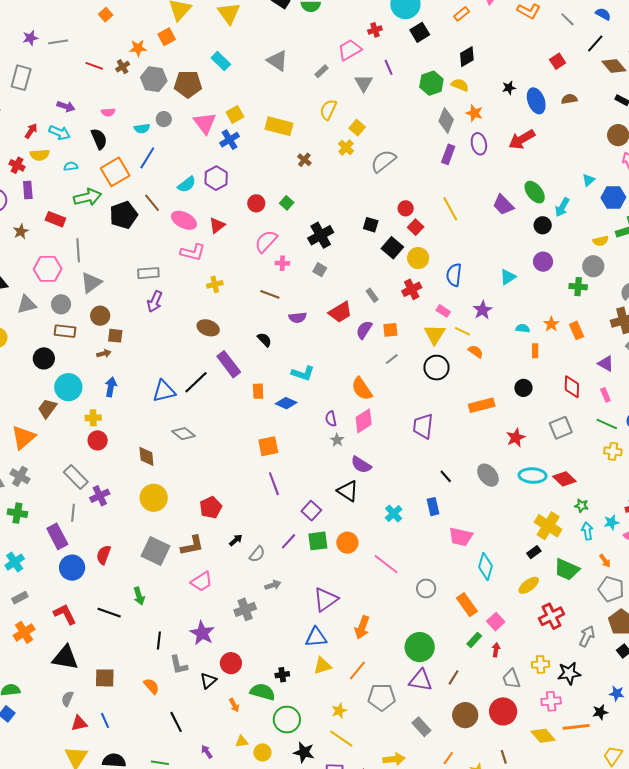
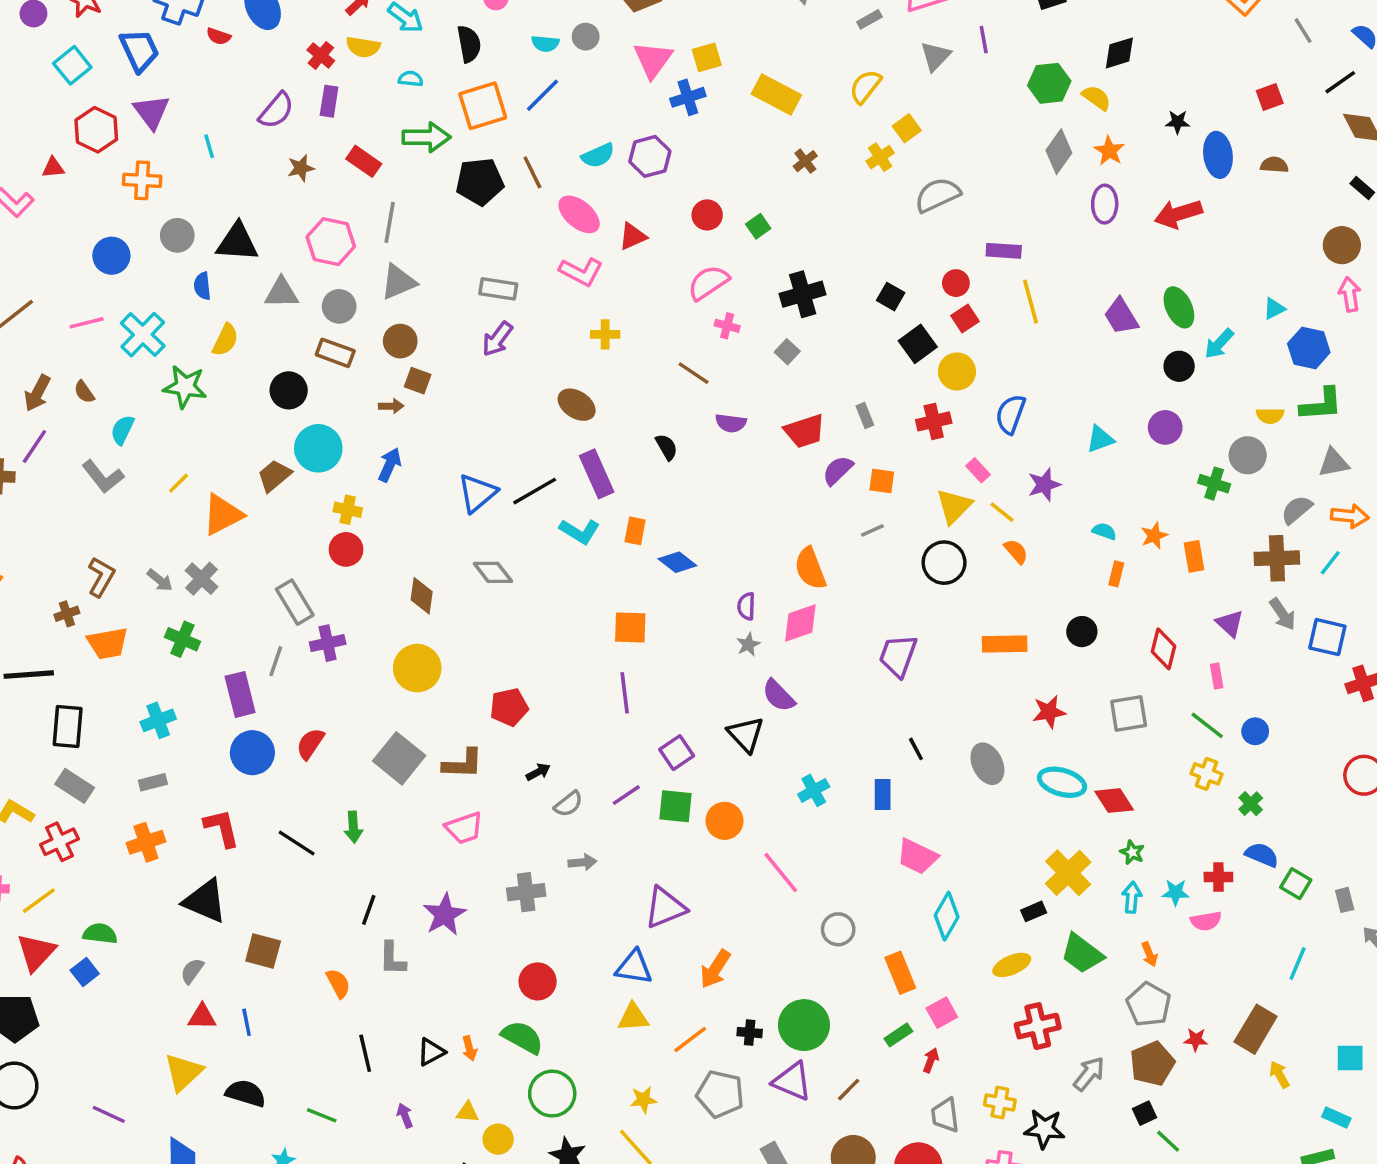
purple rectangle: (448, 154) -> (1004, 251), moved, turned 60
cyan L-shape: (303, 373) -> (580, 531), moved
blue triangle: (164, 391) -> (477, 493), turned -40
red circle: (231, 663) -> (538, 981), moved
black cross: (282, 675) -> (750, 1033), moved
black triangle: (208, 681) -> (431, 1052), moved

